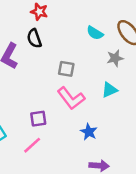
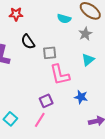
black semicircle: (34, 38) -> (28, 42), moved
pink L-shape: (71, 98) -> (60, 75), turned 40
purple square: (38, 119) -> (46, 101), moved

